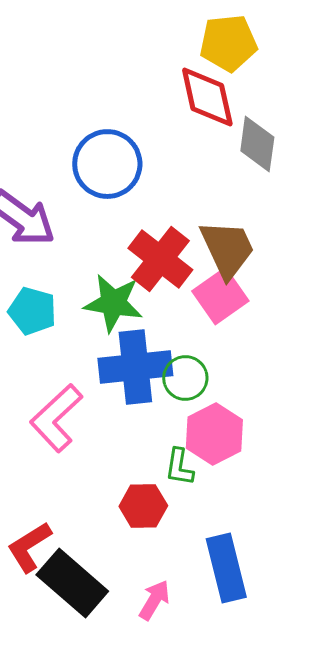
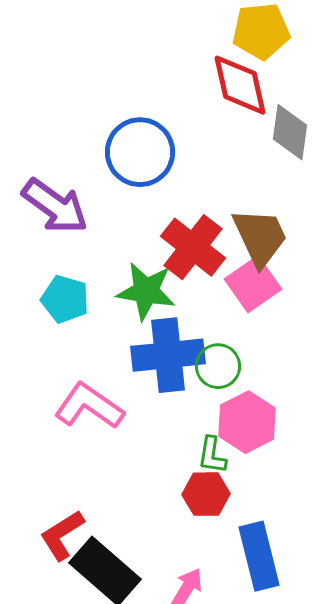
pink L-shape: (56, 418) -> (89, 406), turned 78
red hexagon: (143, 506) -> (206, 494), moved

